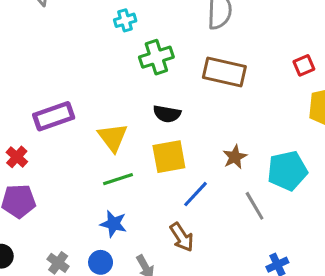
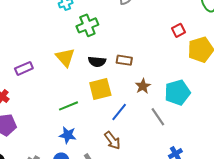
red square: (304, 65) -> (178, 30), moved
brown rectangle: (224, 72) -> (124, 60), moved, size x0.6
purple rectangle: (54, 116) -> (24, 68), size x0.7
yellow triangle: (113, 137) -> (65, 57), moved

